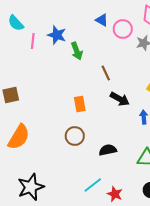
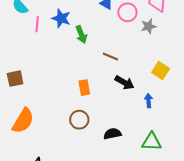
brown line: (106, 73) -> (110, 56), turned -42

